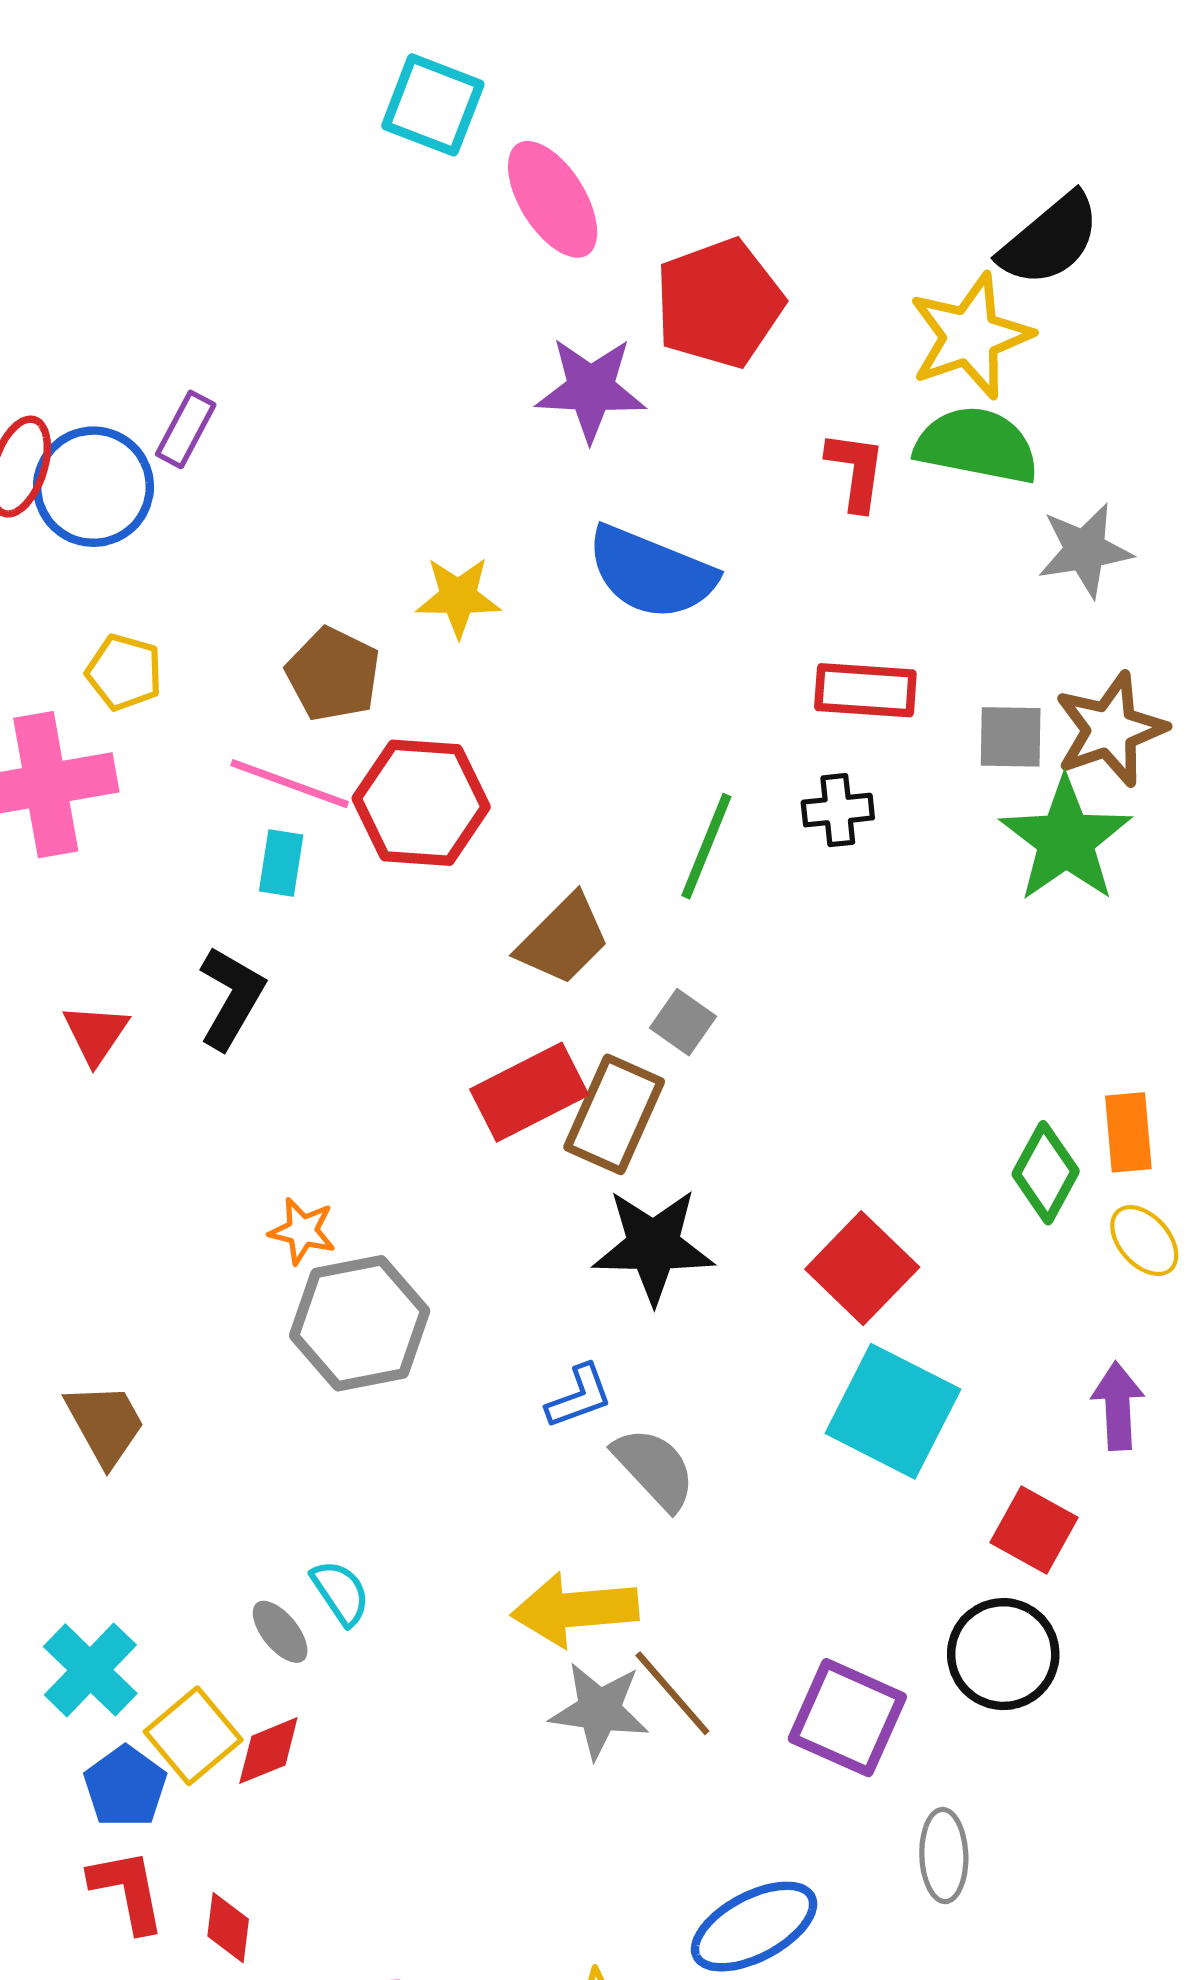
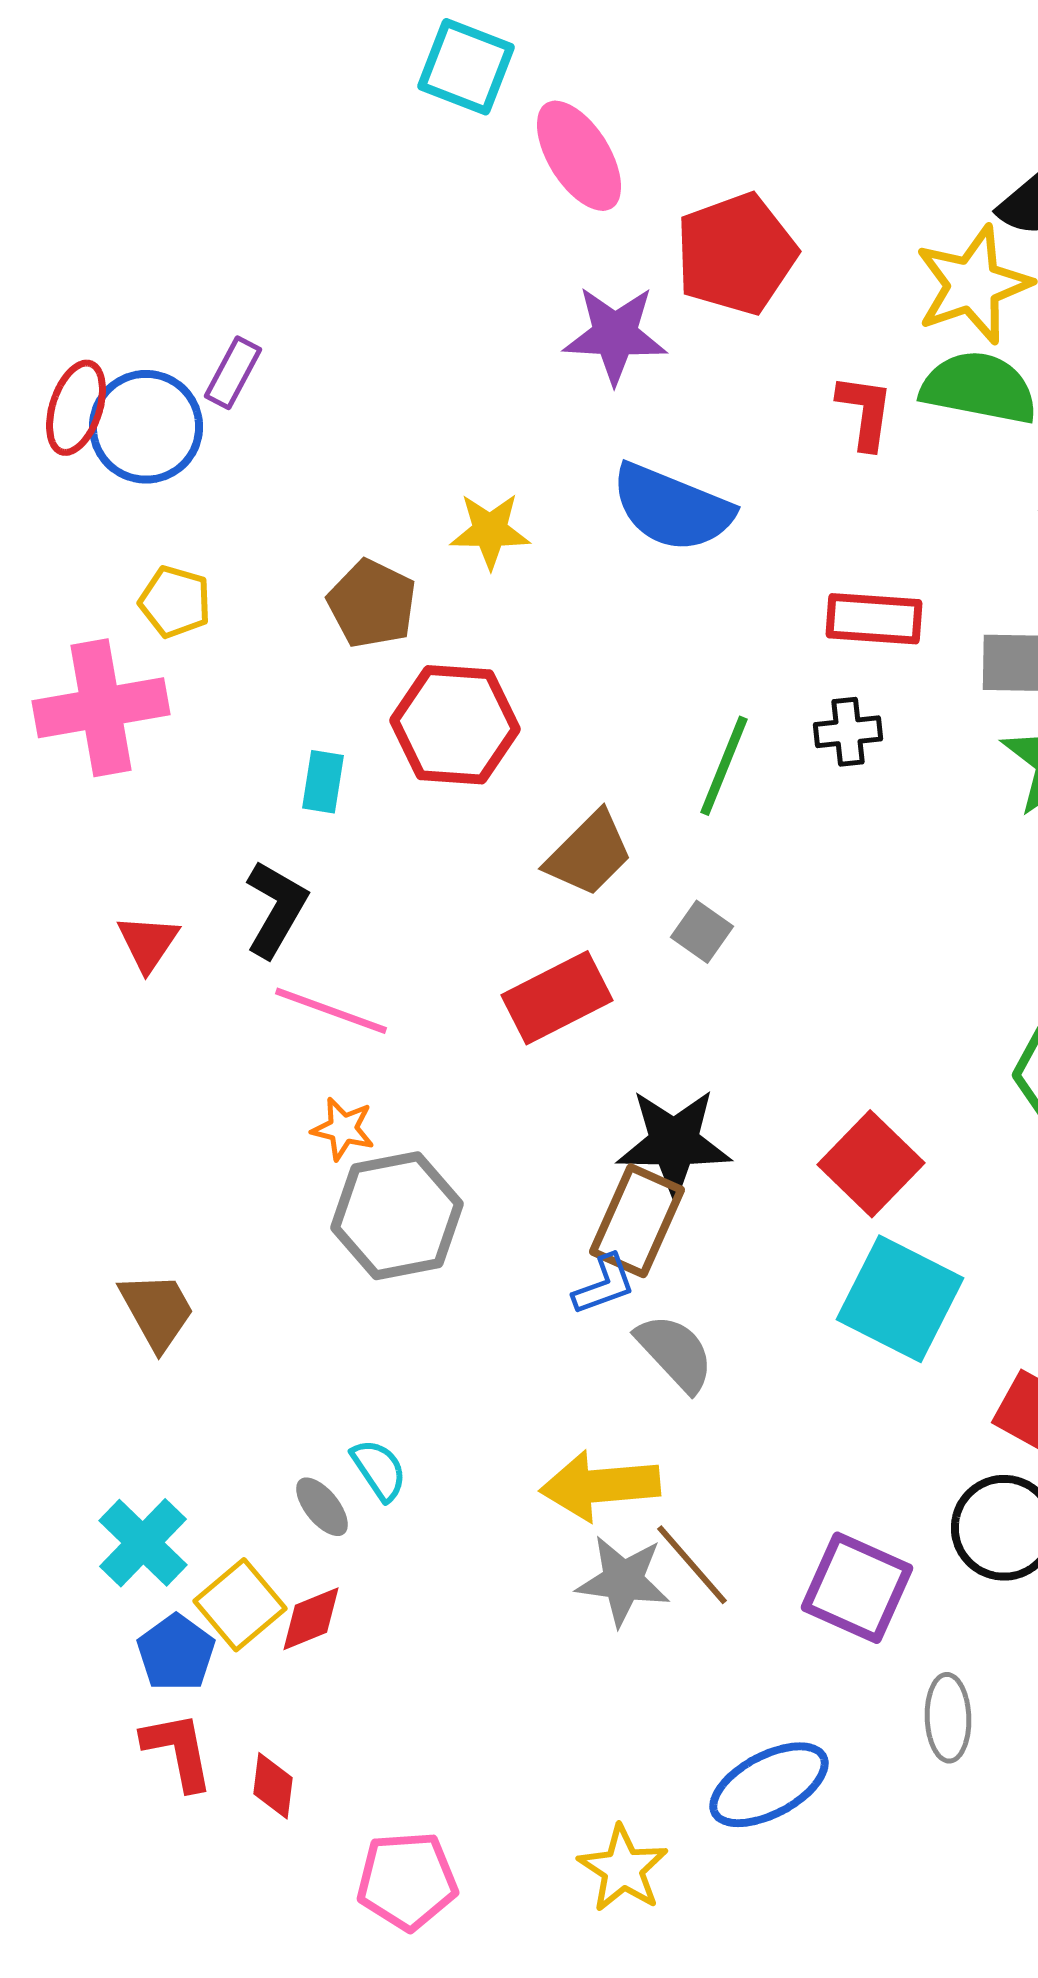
pink line: (290, 784) -> (331, 1011), moved
brown rectangle: (614, 1114) -> (637, 1221), moved

